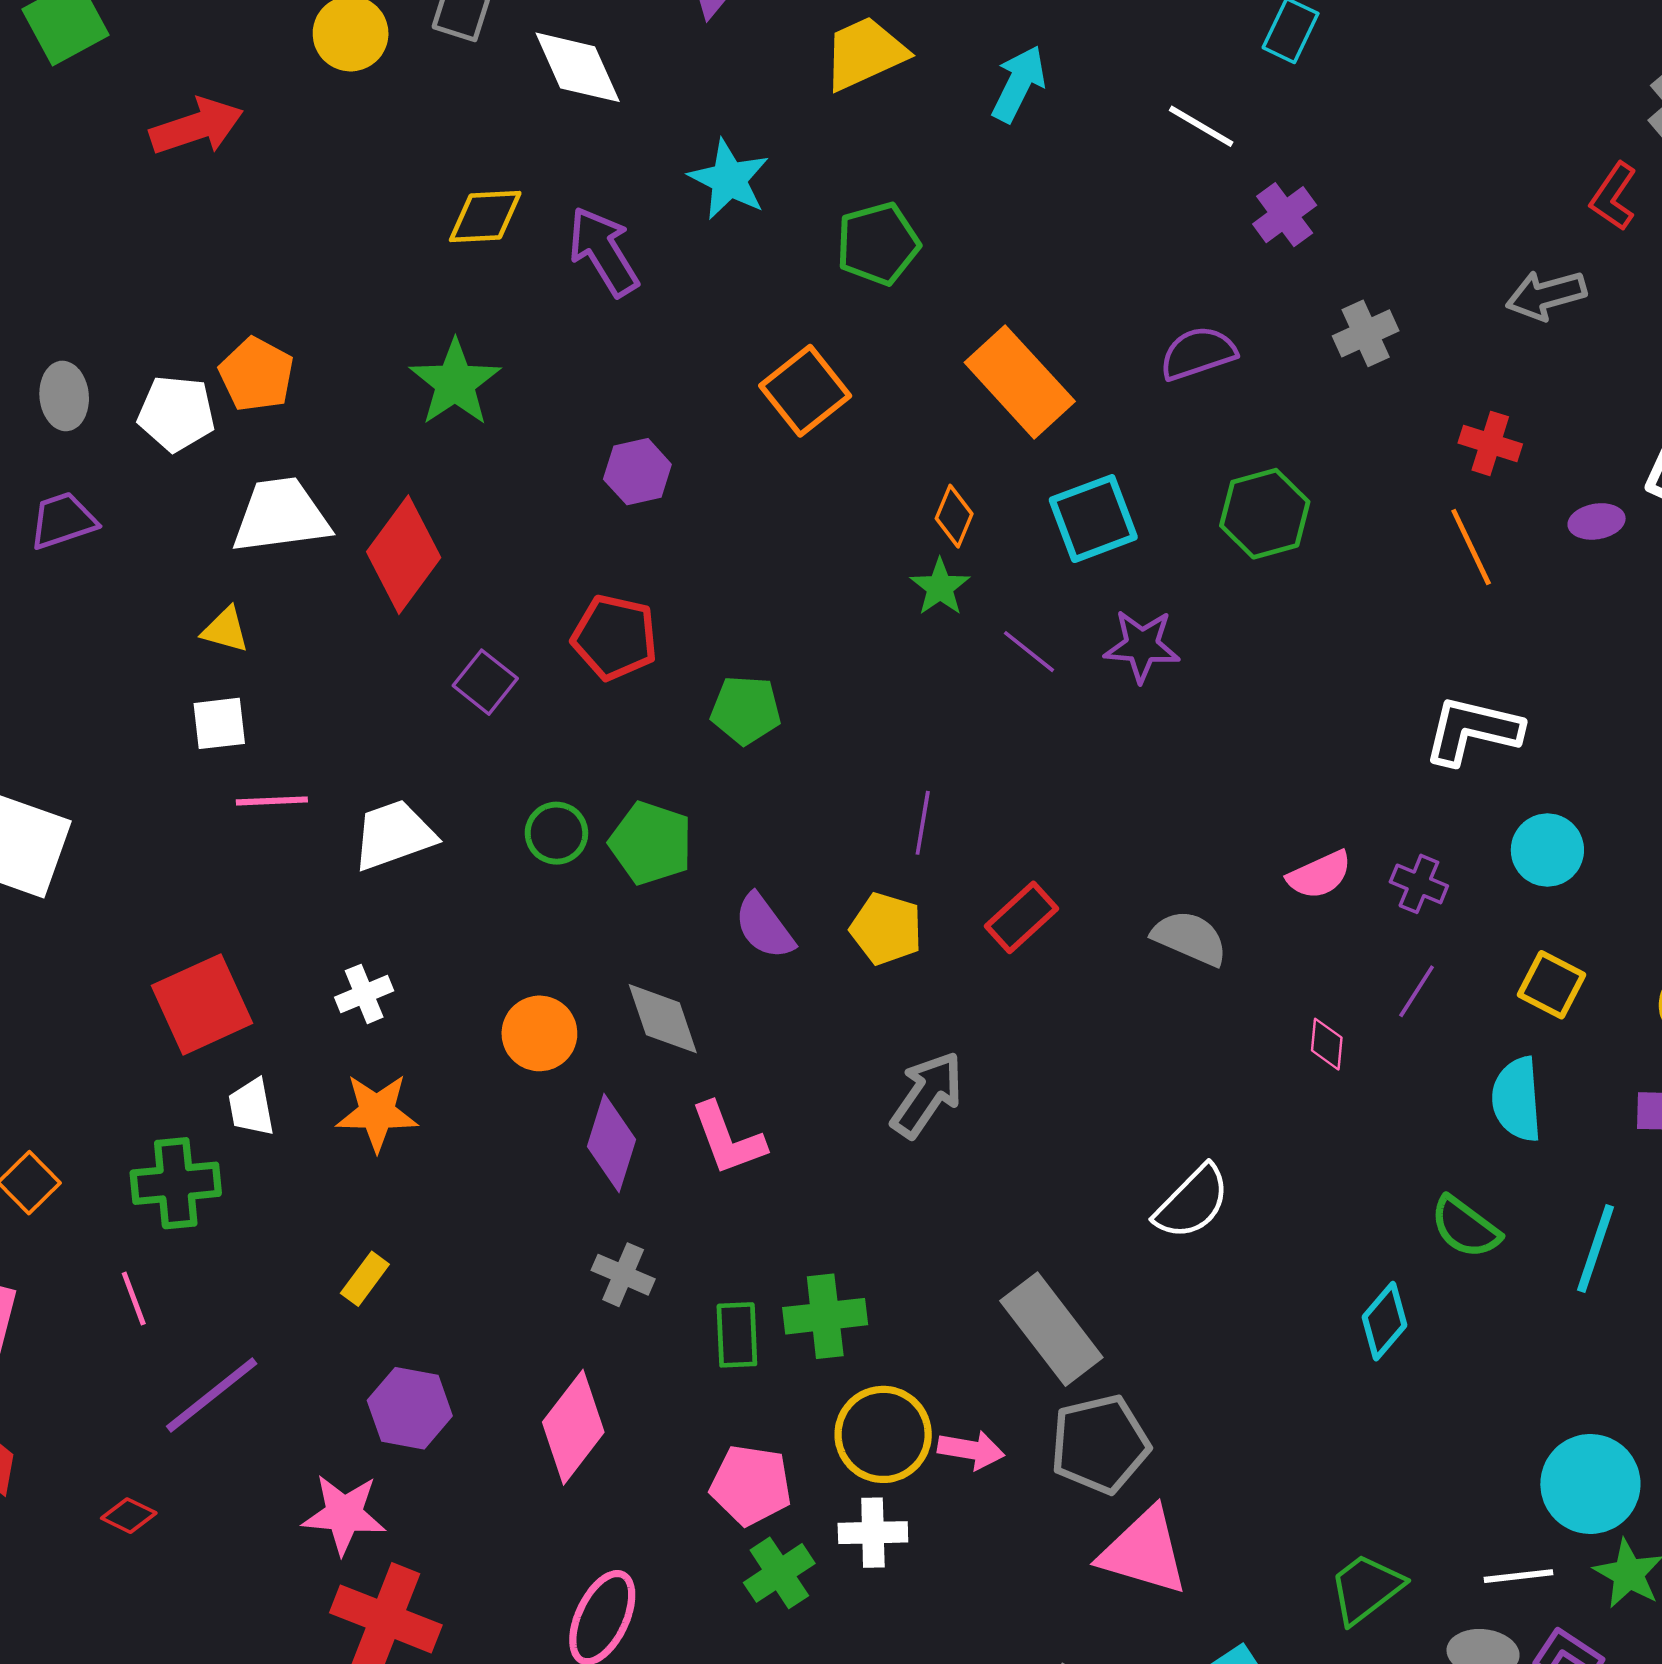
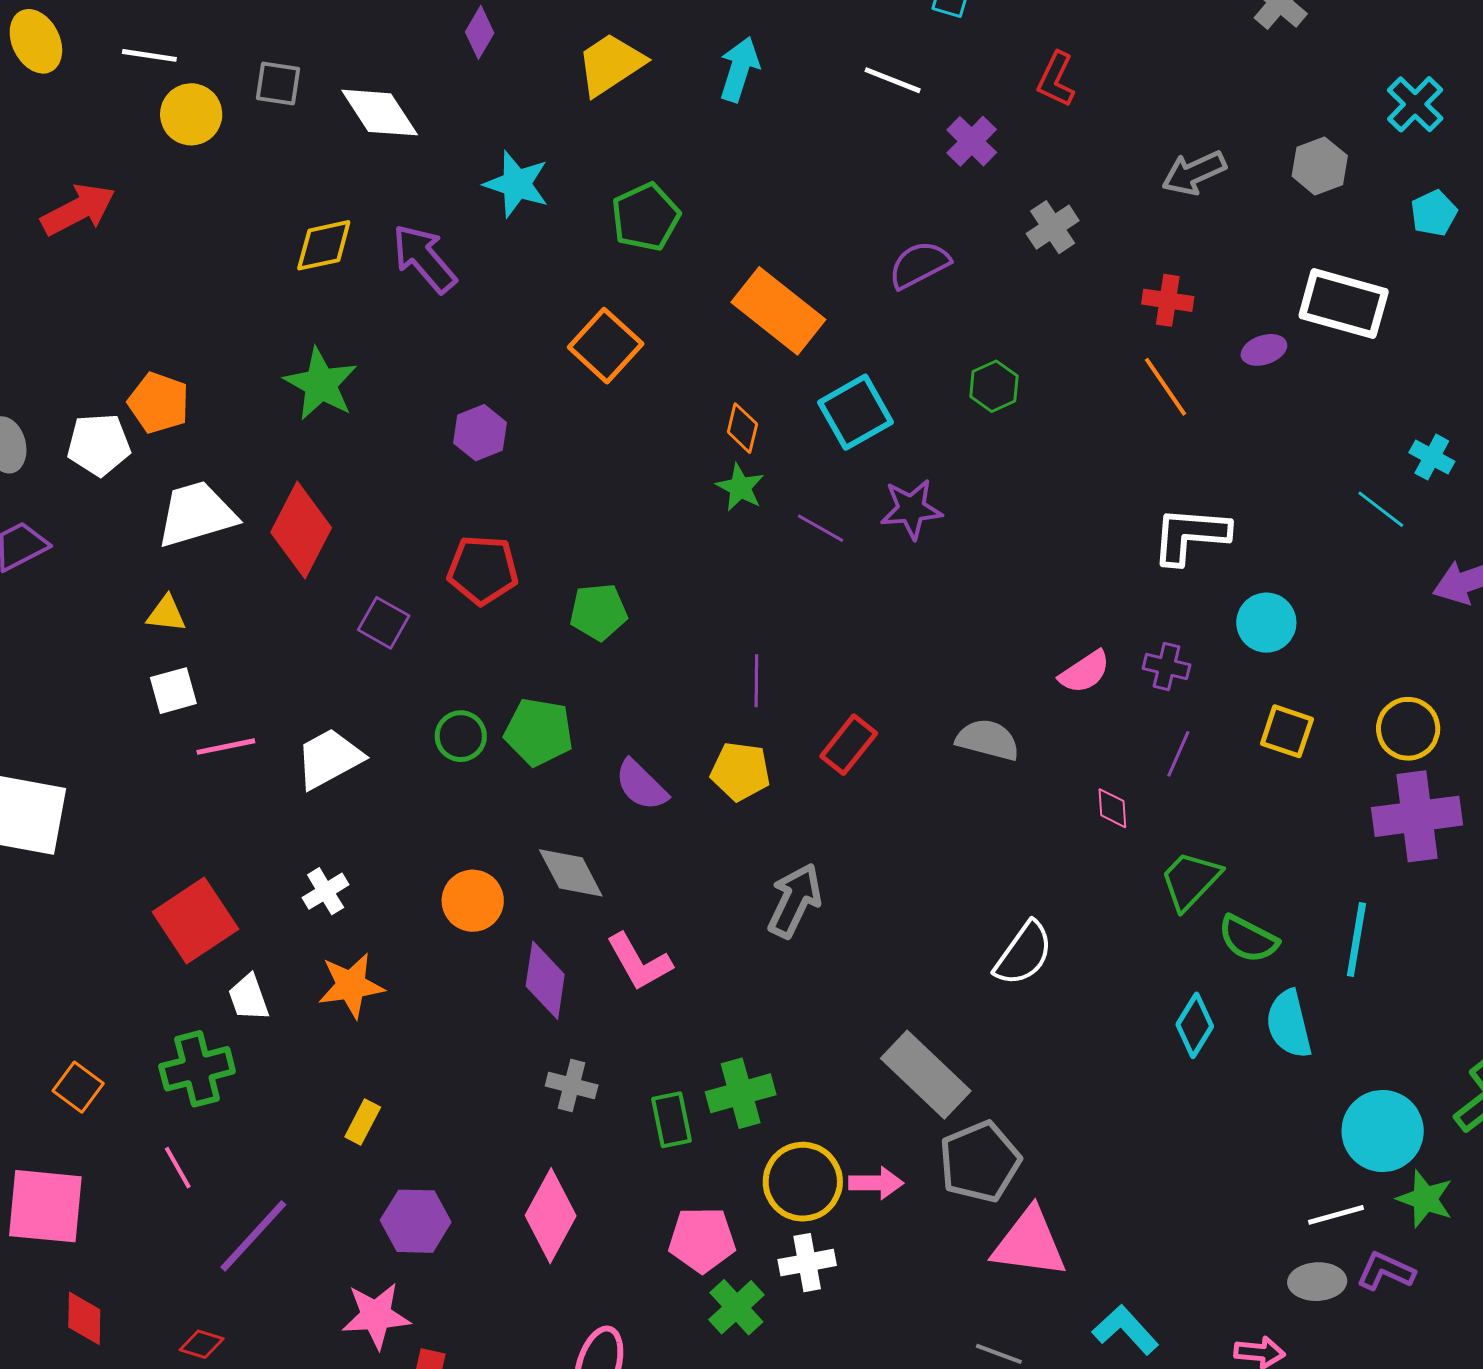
red L-shape: (1614, 197) -> (1056, 79), moved
green hexagon: (1265, 514) -> (994, 386), size x0.7
cyan semicircle: (1517, 1099) -> (1289, 1024), moved
green trapezoid: (1366, 1589) -> (1190, 880), moved

